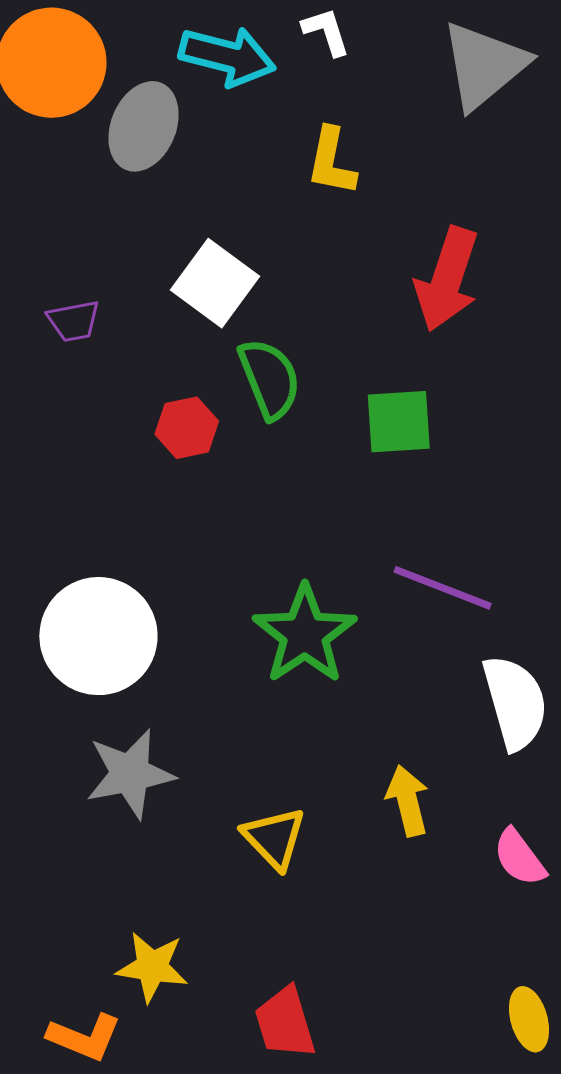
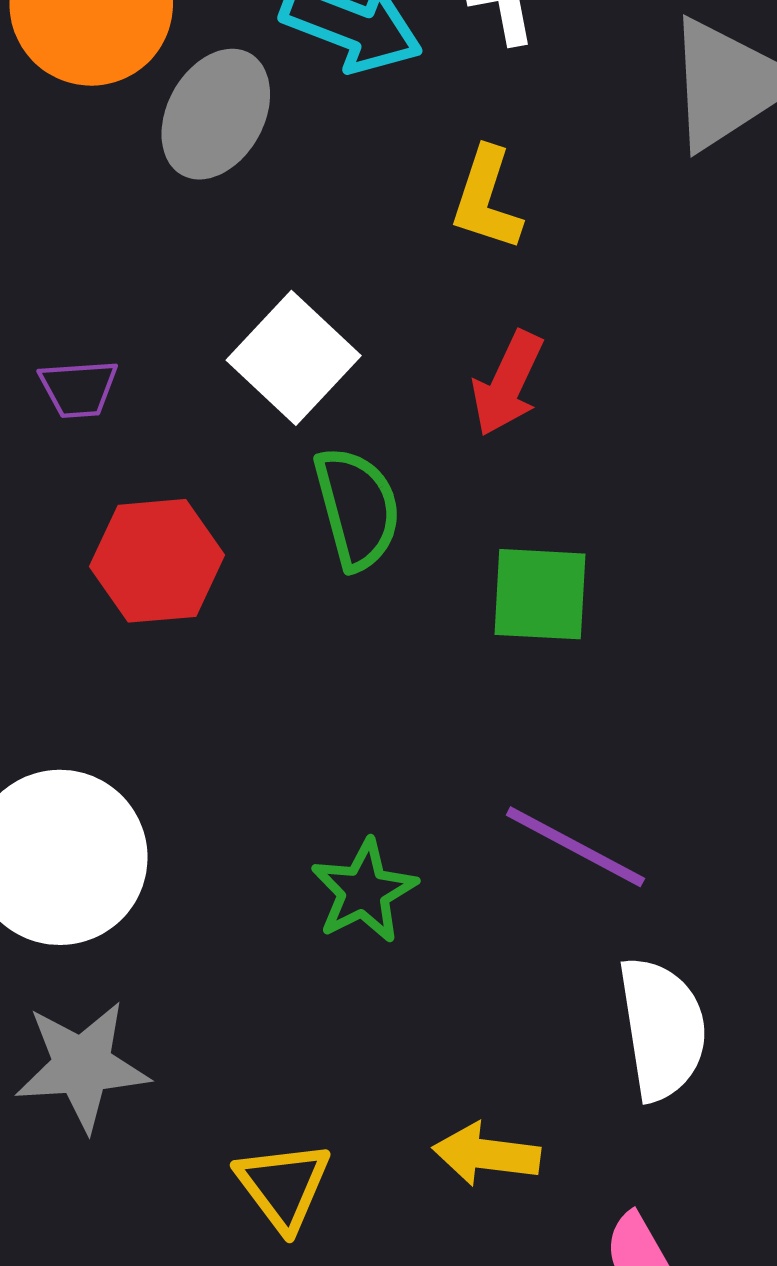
red arrow: (447, 279) -> (507, 384), moved, size x0.7
red hexagon: (187, 428) -> (157, 561), moved, size x1.4
green star: (305, 634) -> (364, 891), size x0.7
yellow arrow: (408, 801) -> (486, 1154), turned -76

